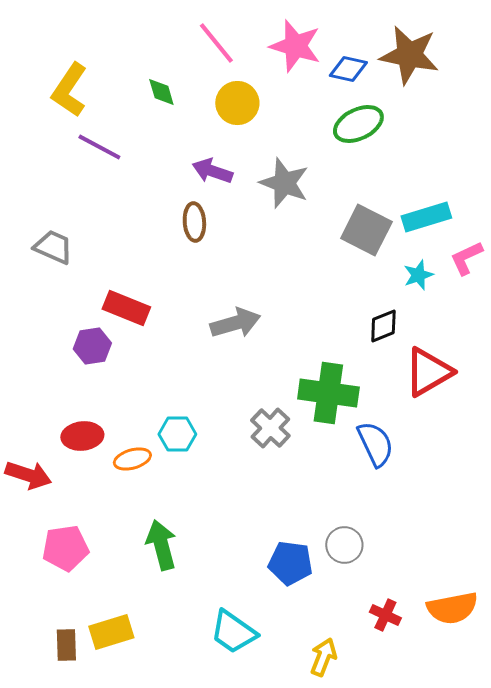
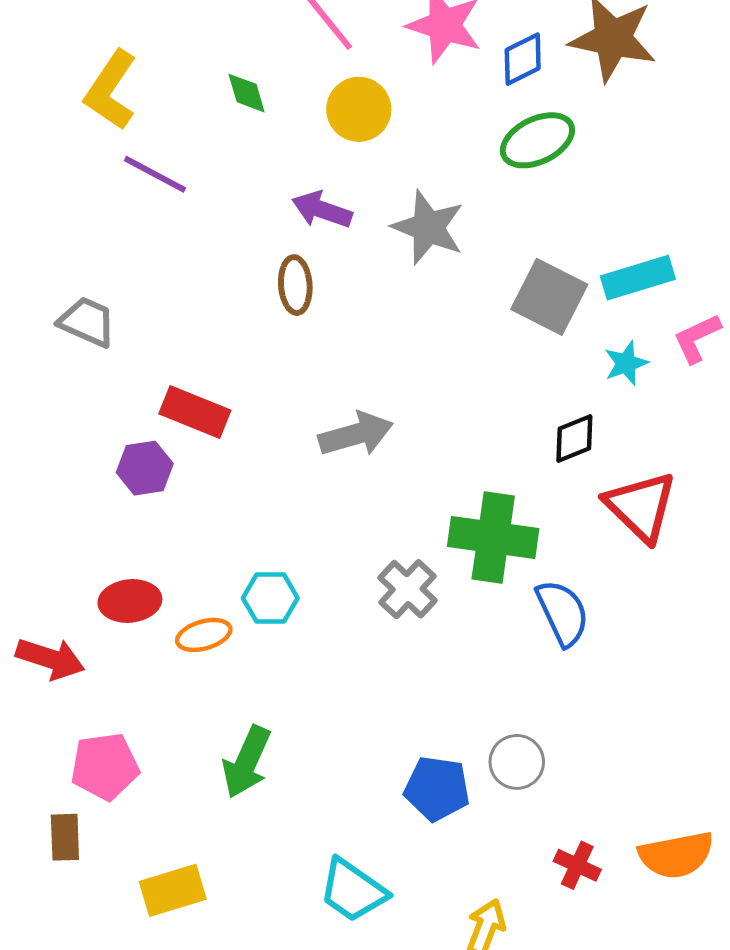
blue diamond: (348, 69) -> (523, 59), turned -39
red triangle: (428, 372) -> (641, 506), turned -46
green arrow: (161, 545) -> (247, 762), turned -141
brown rectangle: (66, 645) -> (65, 837), moved

